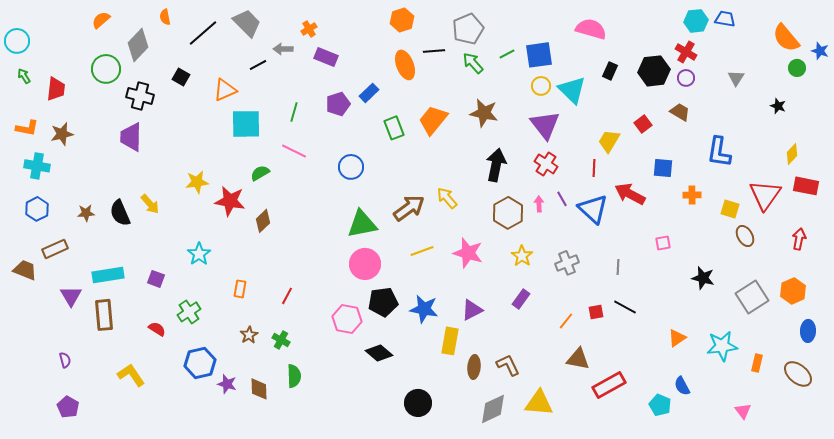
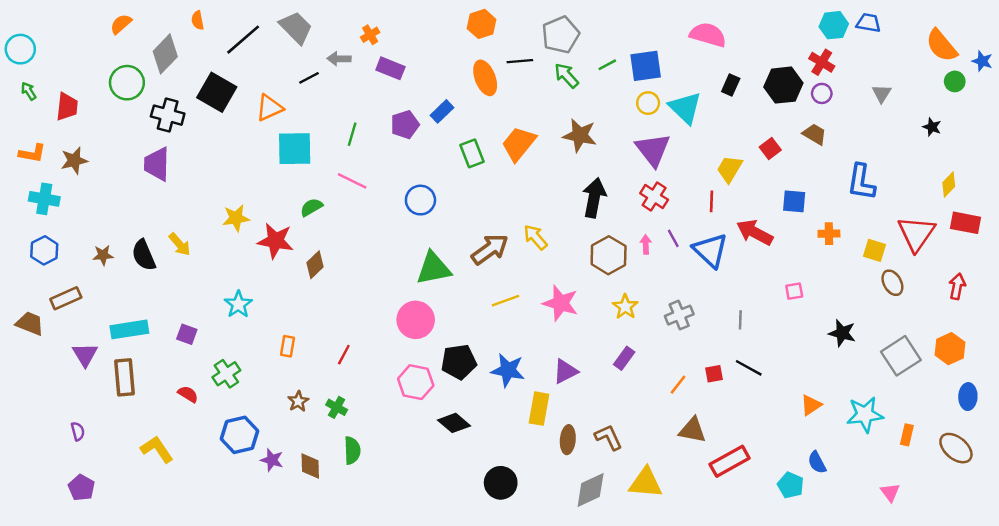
black square: (181, 77) -> (217, 92), size x1.8
pink circle: (365, 264) -> (416, 320), moved

